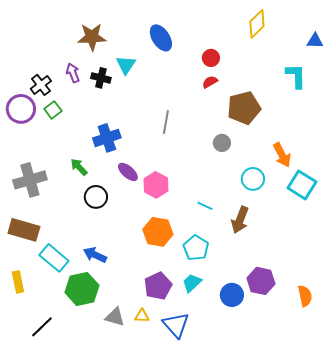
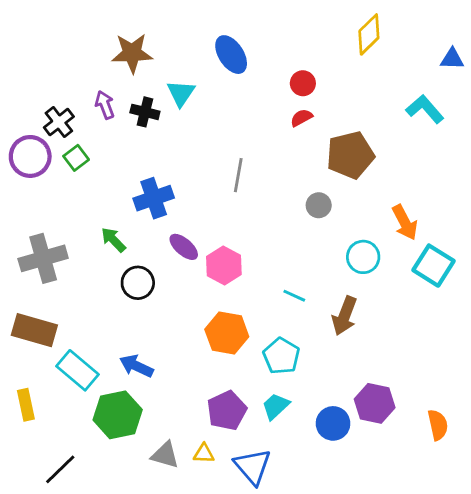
cyan L-shape: (296, 76) -> (425, 109), turned -40

